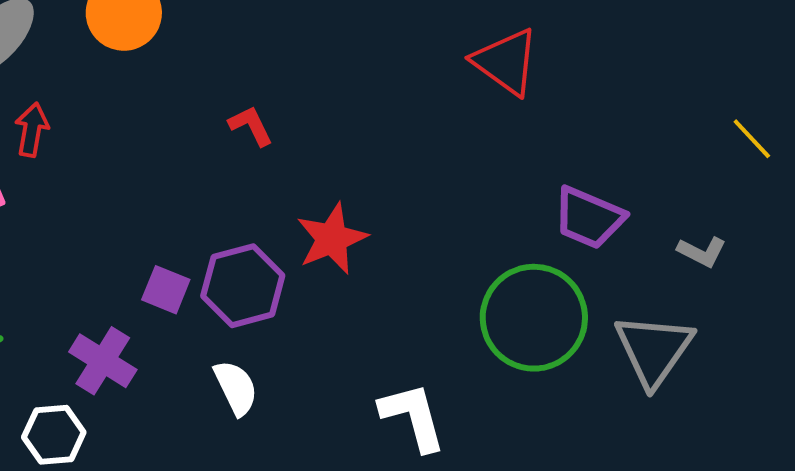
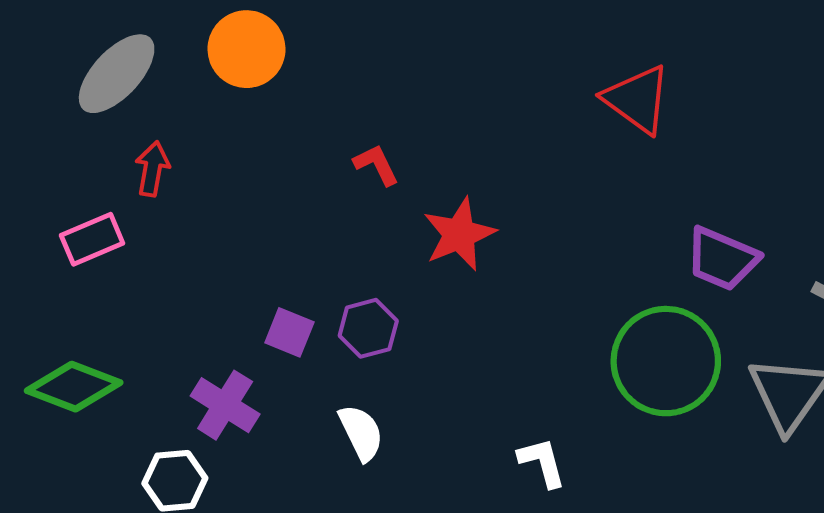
red star: (332, 239) -> (459, 234), moved
purple hexagon: (243, 286) -> (368, 328), size x0.7
white L-shape: (413, 417) -> (542, 462), size x0.7

